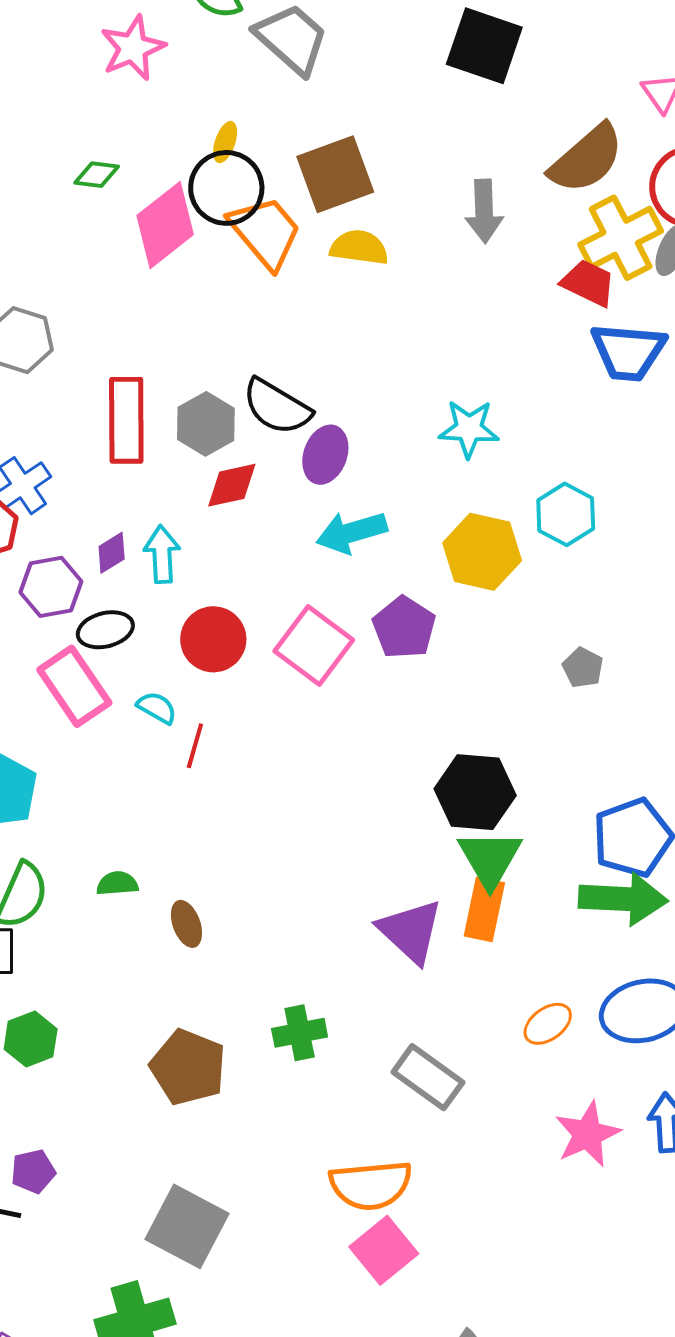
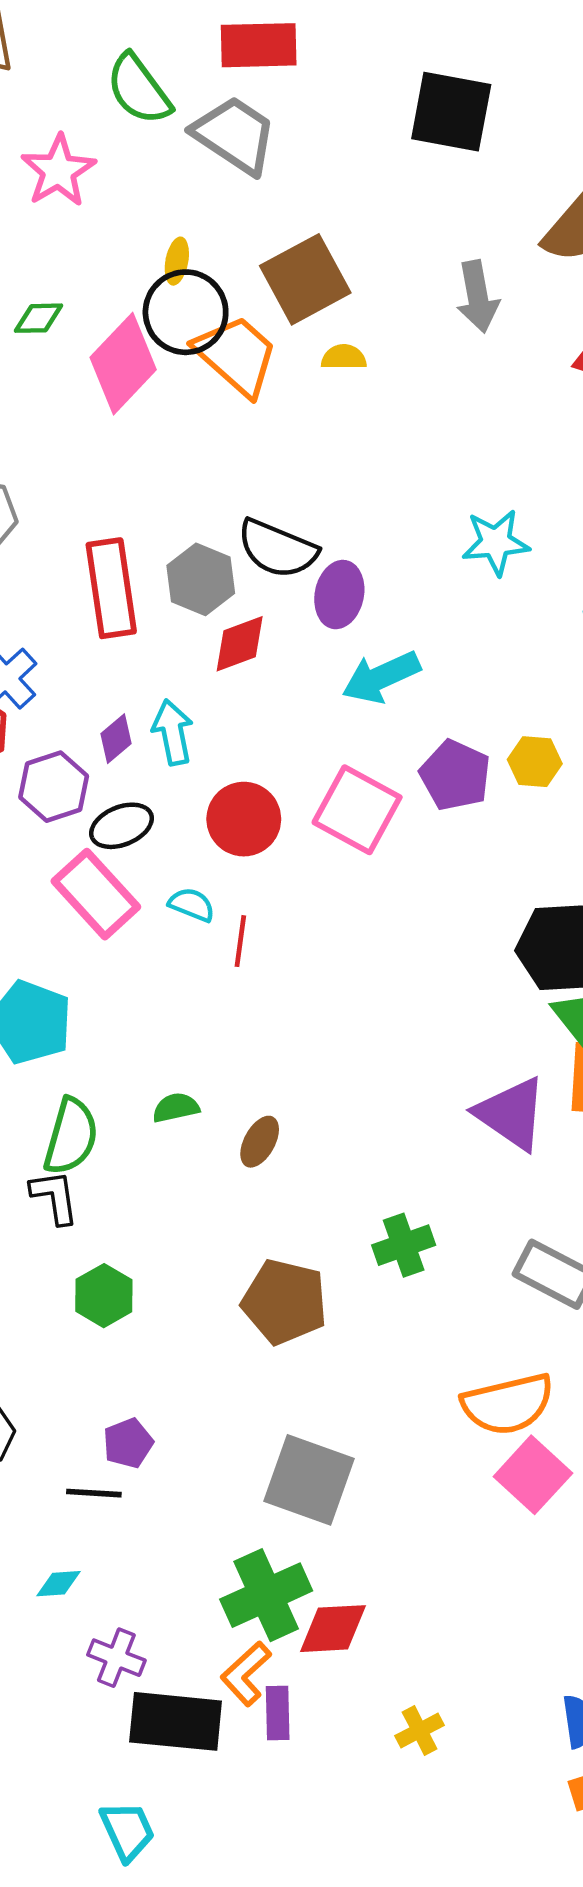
yellow semicircle: (359, 247) -> (344, 357), size x0.7
yellow hexagon: (482, 552) -> (535, 762), moved, size x0.6
brown ellipse: (186, 924) -> (260, 1142), turned 57

